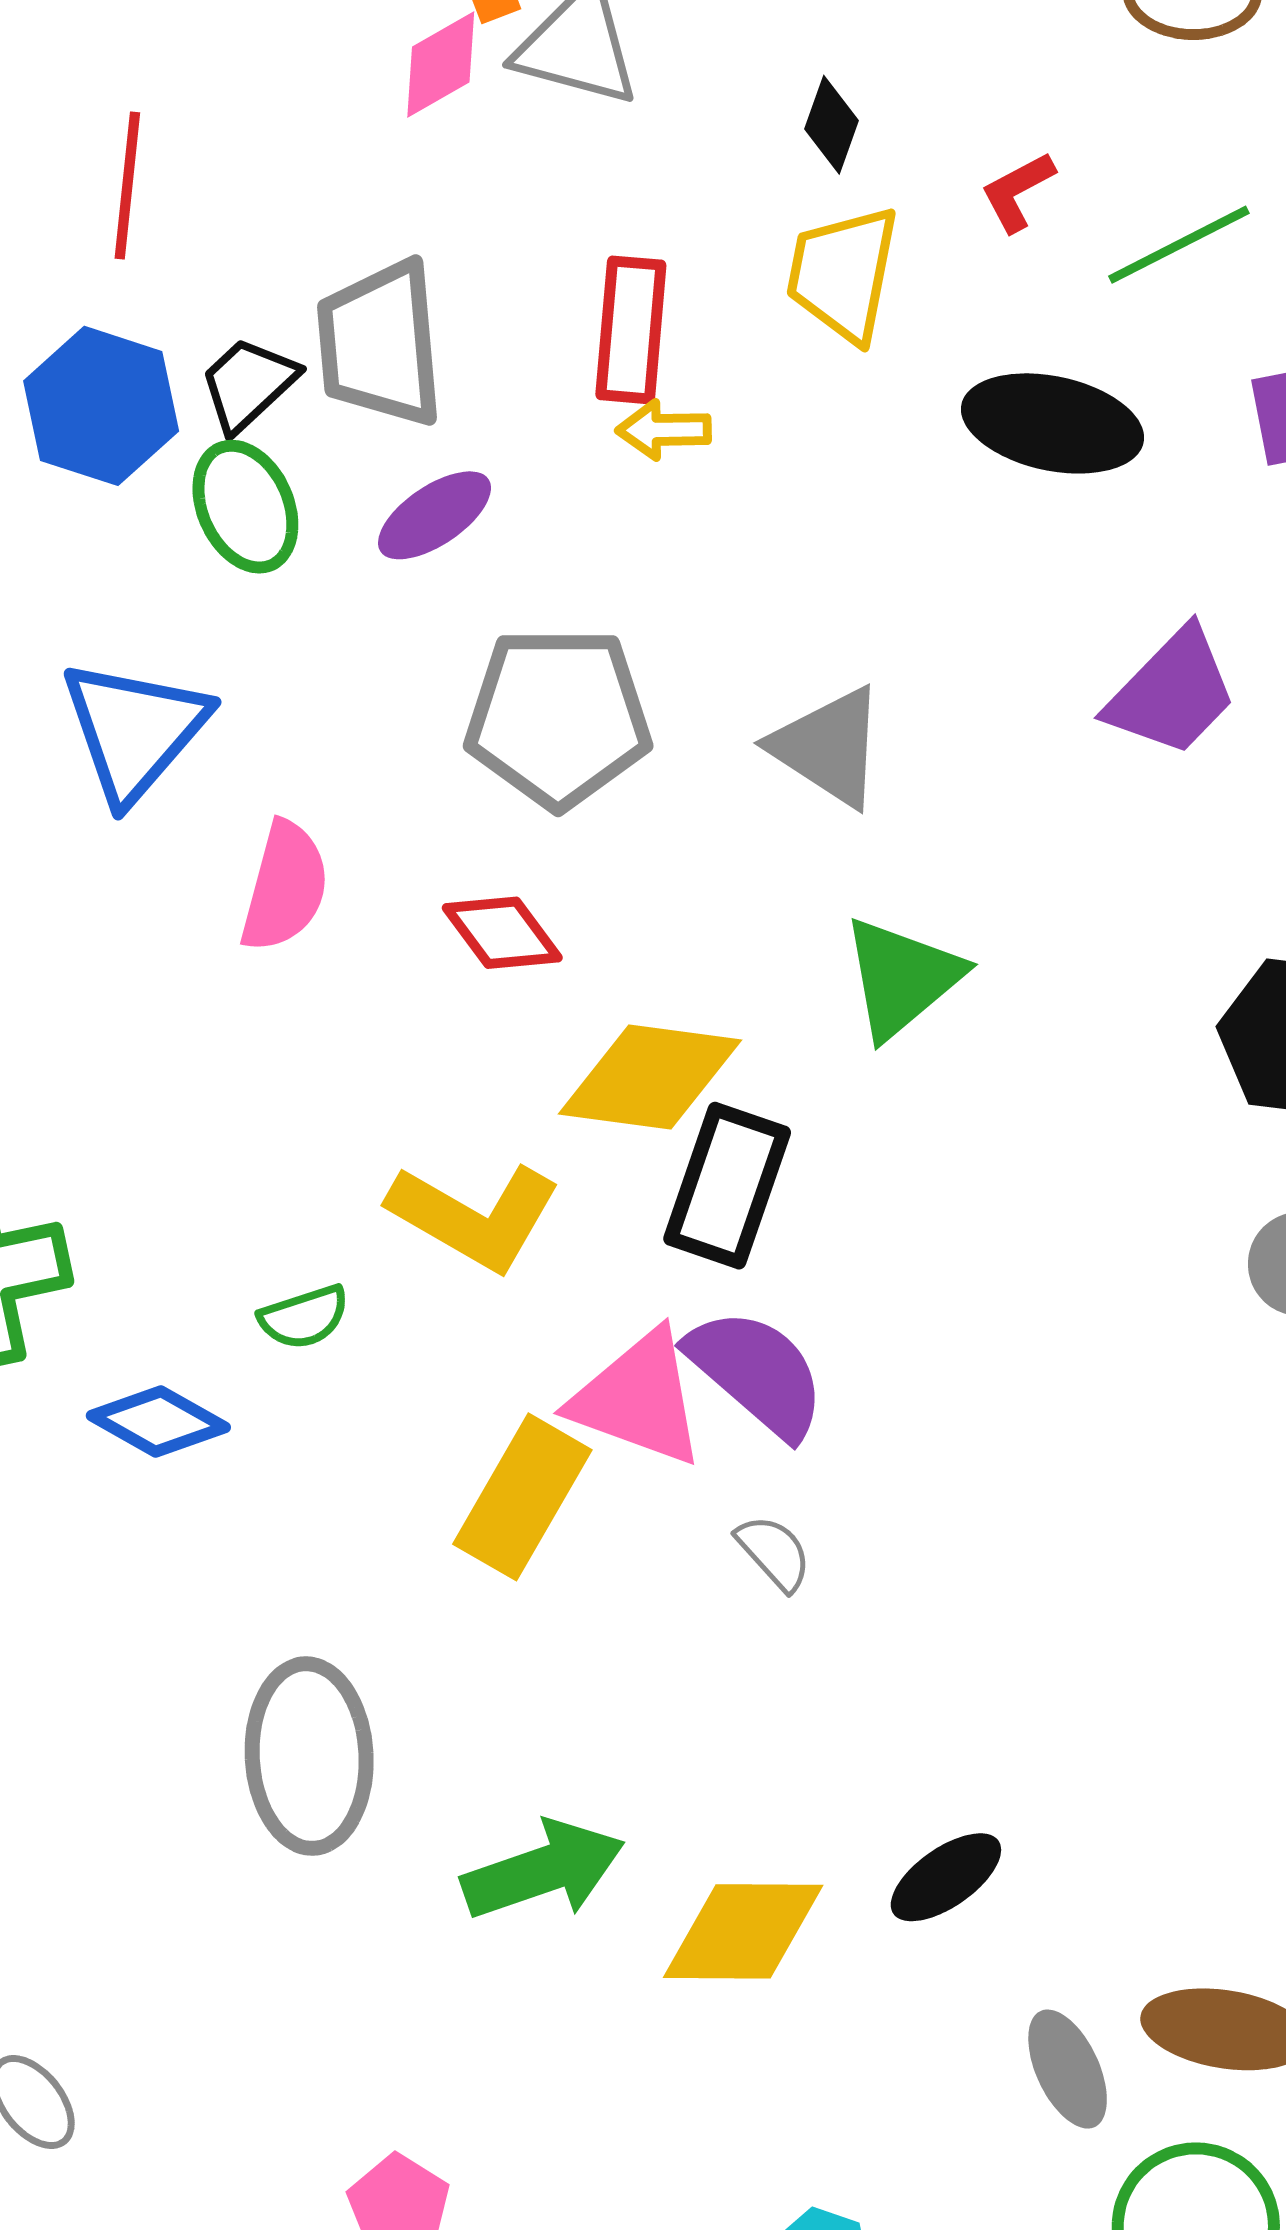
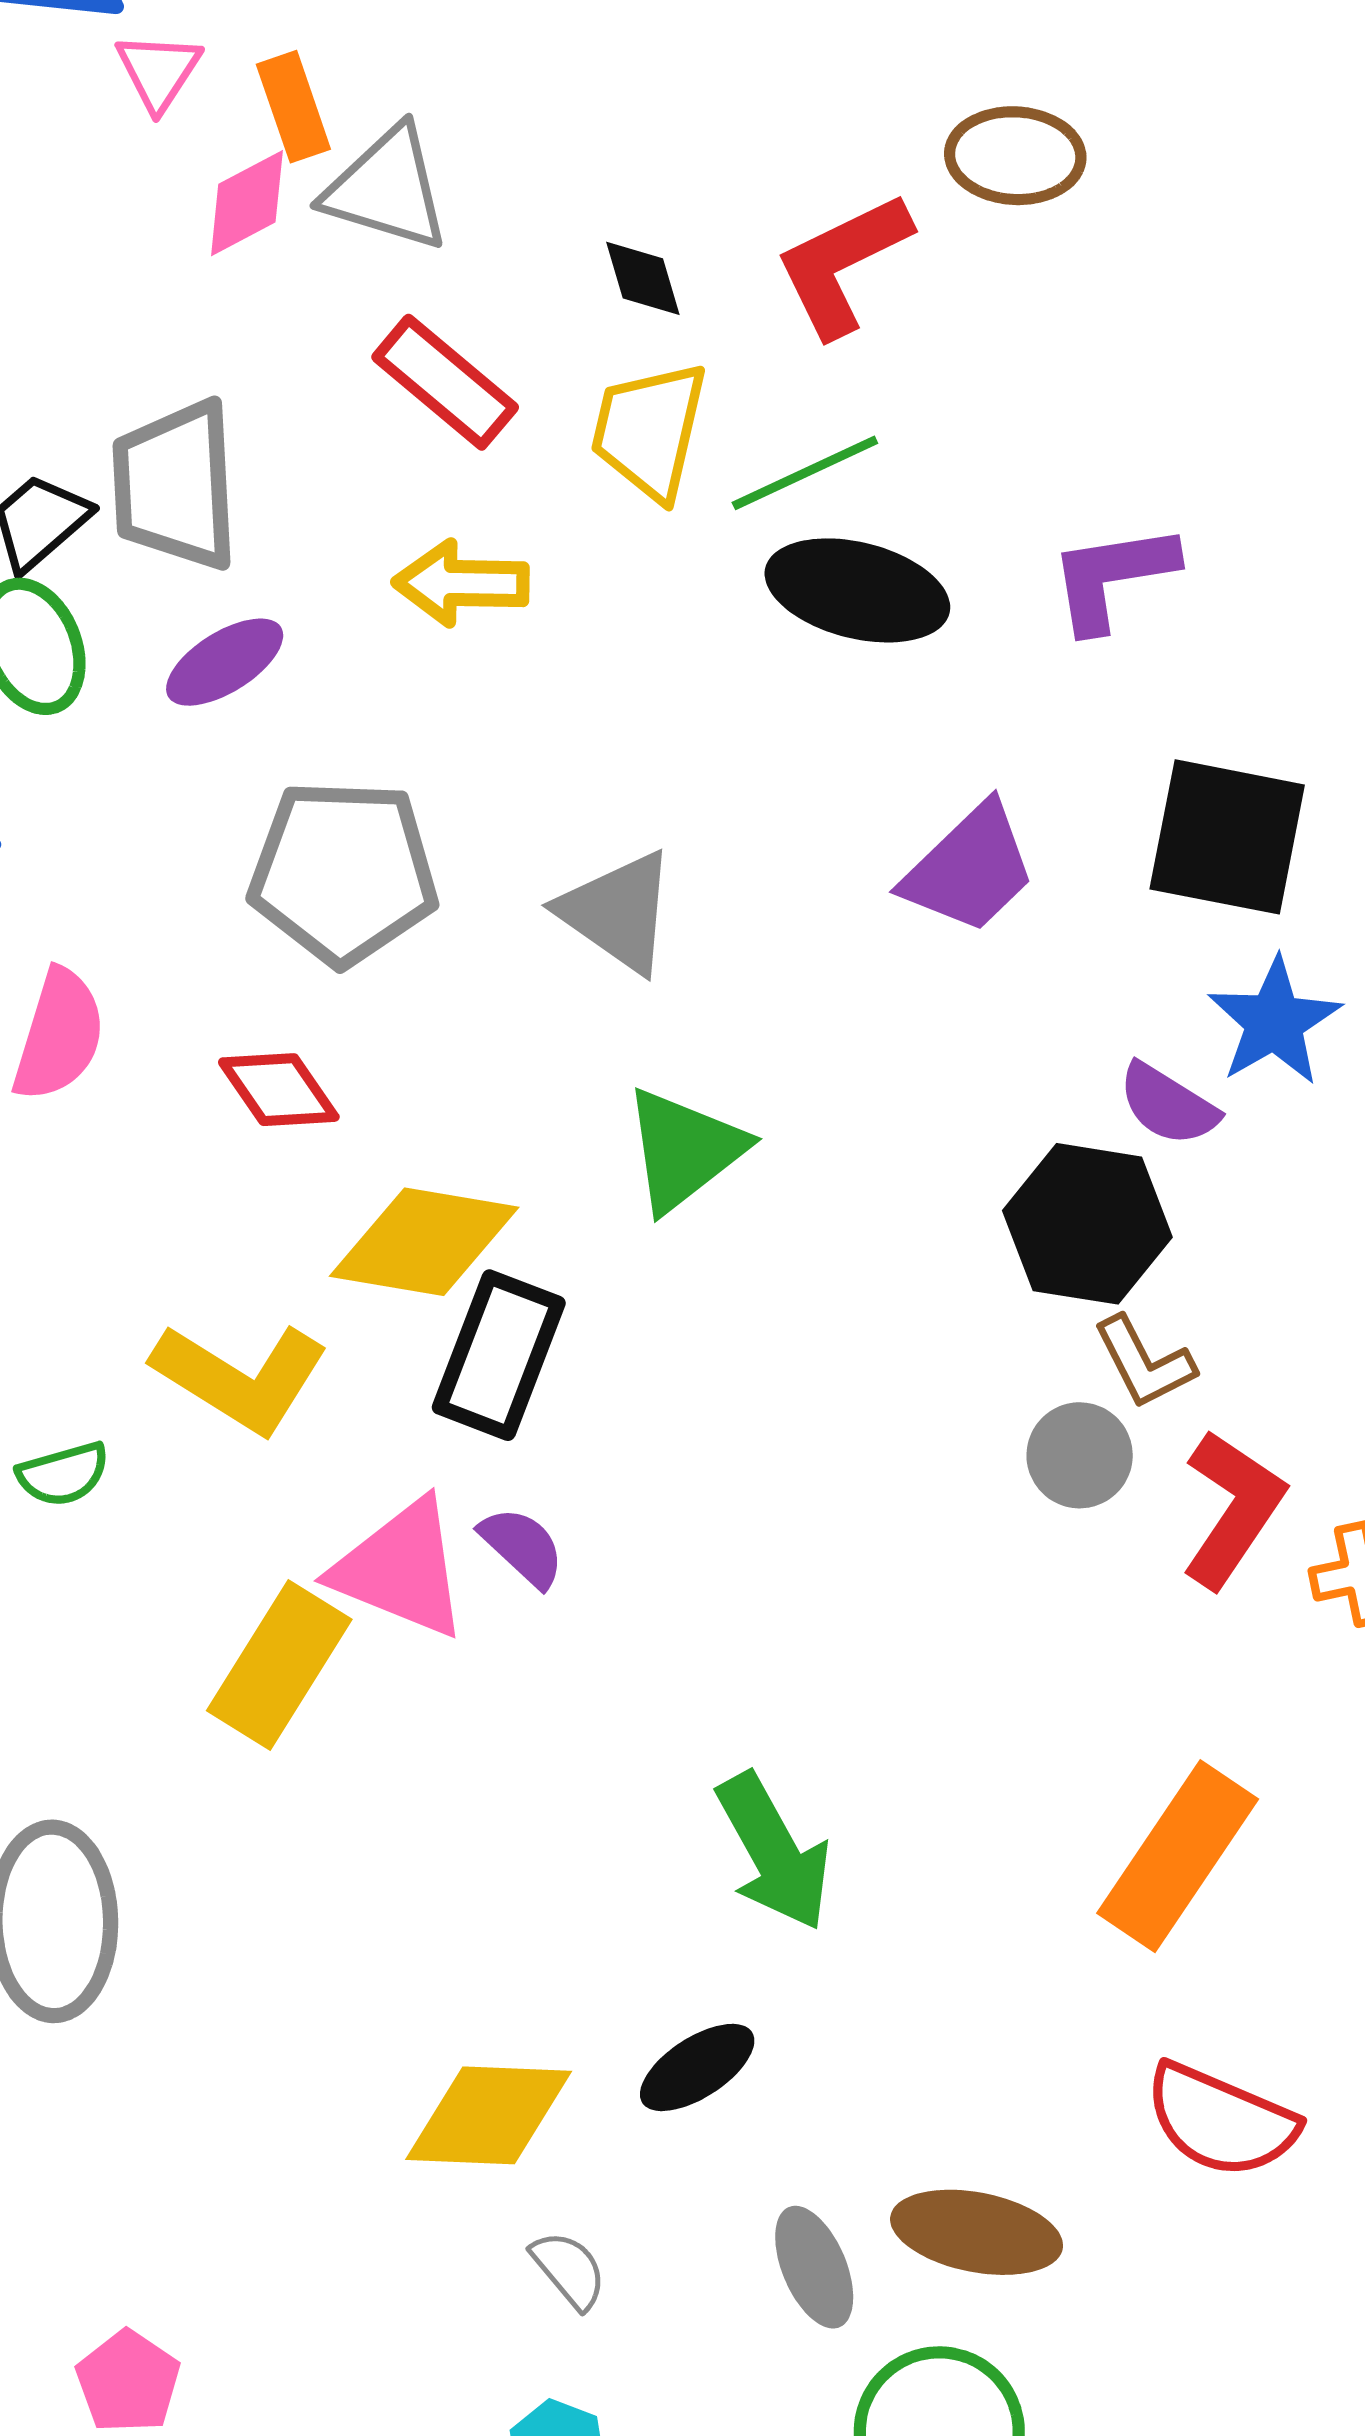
black diamond: (832, 125) -> (643, 278), turned -38
red L-shape: (1018, 192) -> (843, 264), moved, size x1.8
green line: (1179, 245) -> (805, 473), moved
red rectangle: (631, 330) -> (445, 382), moved, turned -57
yellow arrow: (664, 430) -> (461, 583), size x1.4
purple semicircle: (757, 1373) -> (522, 1547), size x0.6
gray semicircle: (774, 1553) -> (569, 2270), moved
green arrow: (543, 1870) -> (774, 1852), moved, turned 78

